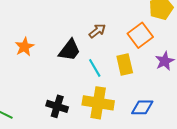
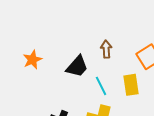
brown arrow: (97, 31) -> (106, 49), turned -60

